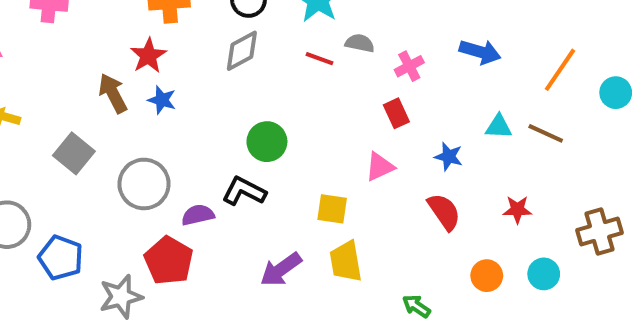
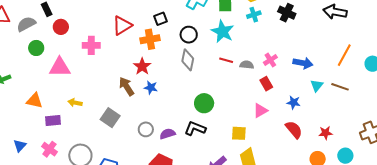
gray semicircle: (360, 43) -> (247, 65), moved
gray diamond: (242, 51) -> (188, 60), turned -45
blue arrow: (480, 52) -> (303, 63), moved
cyan triangle: (499, 127) -> (317, 86), turned -48
gray circle: (144, 184) -> (146, 129), size x0.6
red star: (517, 210) -> (325, 133), moved
purple semicircle: (198, 215) -> (167, 134), moved

